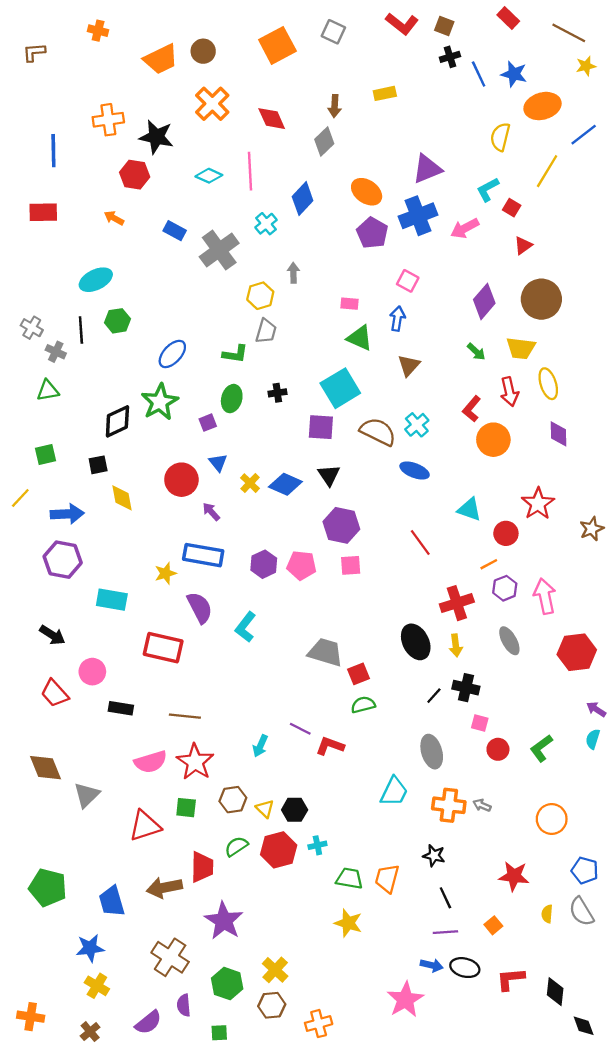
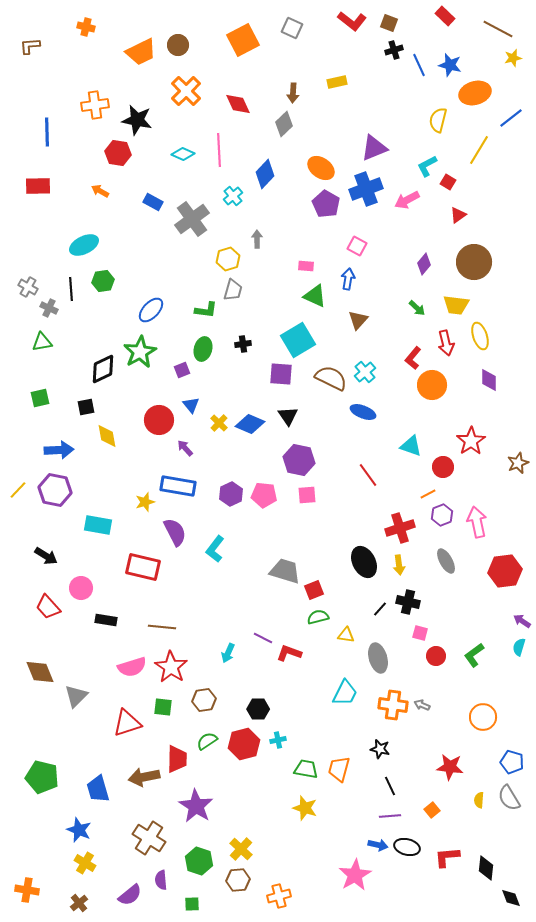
purple diamond: (484, 301) -> (424, 264), size x0.7
yellow line: (20, 498) -> (18, 490), moved
yellow triangle: (265, 809) -> (346, 635), moved, turned -36
blue star: (90, 948) -> (79, 830), turned 30

